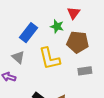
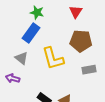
green star: (57, 26) -> (37, 12), moved

